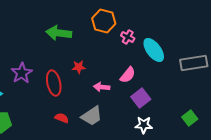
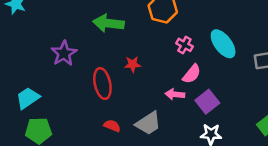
pink cross: (128, 37) -> (184, 45), moved
purple star: (22, 73) -> (64, 53), moved
pink arrow: (102, 87) -> (175, 94), moved

